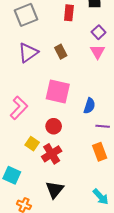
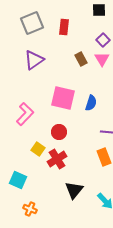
red rectangle: (69, 13) -> (64, 27), moved
brown rectangle: (61, 52) -> (81, 59), moved
blue semicircle: (89, 106) -> (91, 103), moved
black triangle: (55, 190) -> (74, 190), moved

